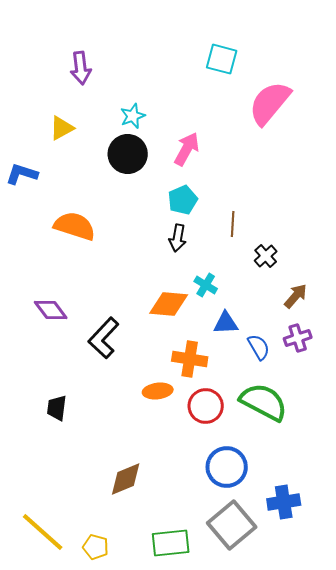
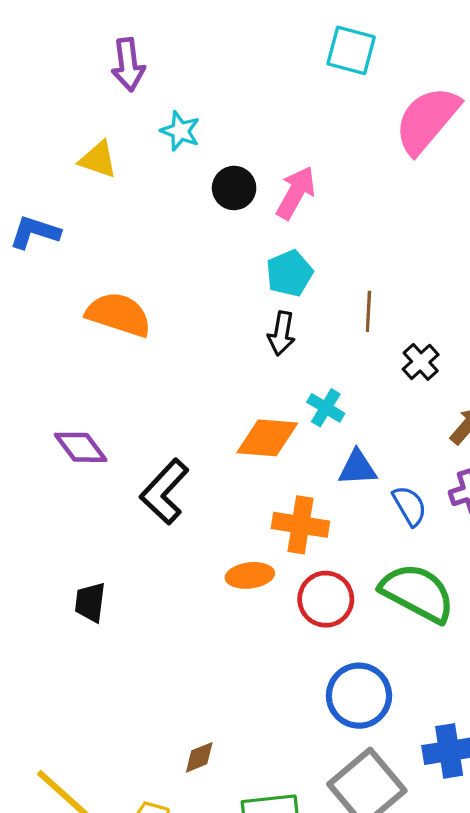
cyan star: (133, 116) -> (180, 131), moved, turned -30
yellow triangle: (62, 128) -> (98, 160), turned 48
black circle: (128, 154) -> (234, 188), moved, size x0.7
brown diamond: (126, 479) -> (199, 757), moved, size x0.6

